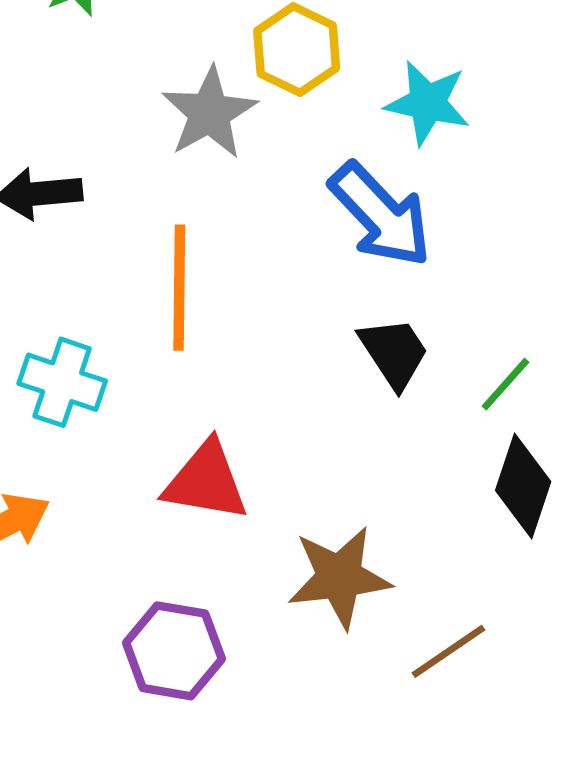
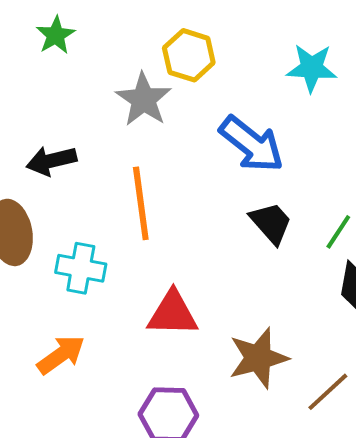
cyan star: (427, 103) -> (312, 68), moved

